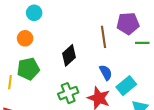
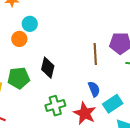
orange circle: (25, 38) -> (19, 39), moved
black diamond: (69, 55) -> (48, 68), moved, turned -40

